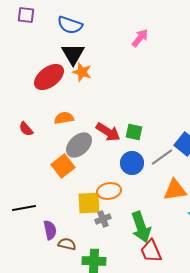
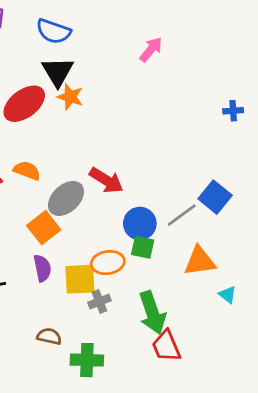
orange semicircle: (64, 118) -> (27, 171), moved, turned 30
green square: (134, 132) -> (143, 247), moved
purple semicircle: (50, 230) -> (42, 268), moved

